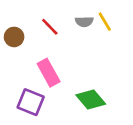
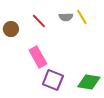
green diamond: (91, 100) -> (89, 82), moved, turned -40
purple square: (31, 102) -> (53, 80), moved

